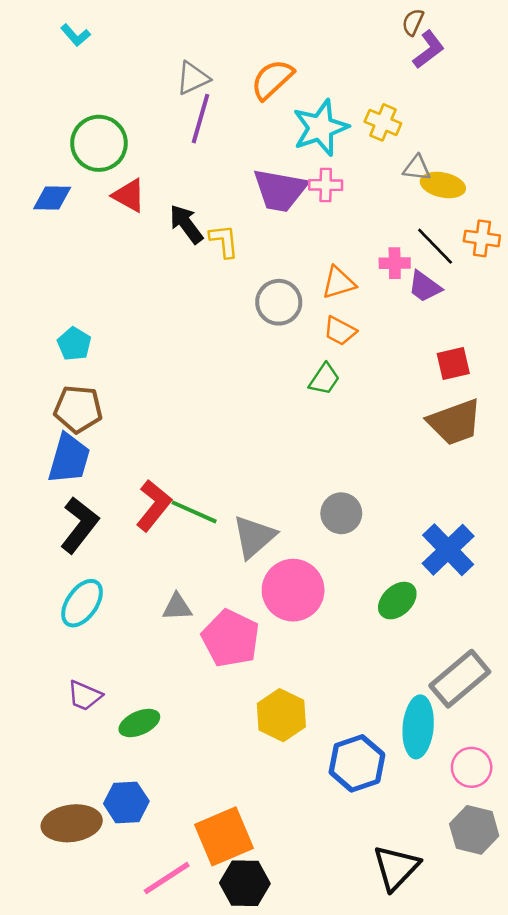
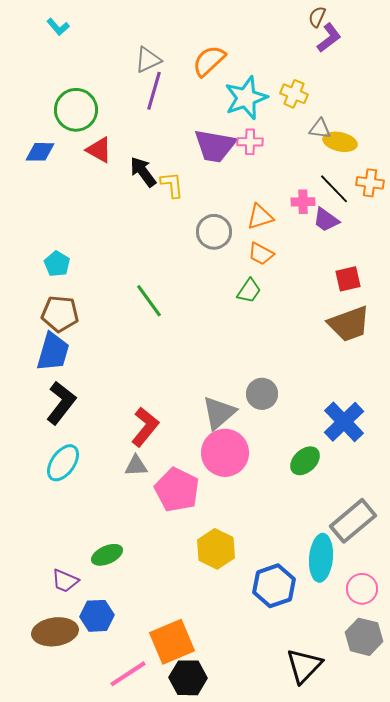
red L-shape: (154, 505) -> (145, 427), moved
green line: (194, 512) -> (149, 301), moved, turned 30
gray triangle: (254, 537) -> (219, 413), moved
purple trapezoid: (85, 696) -> (65, 581), moved

